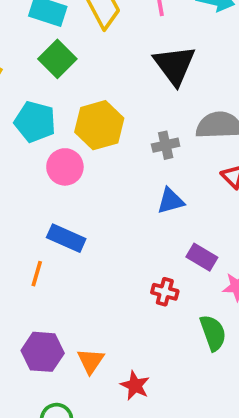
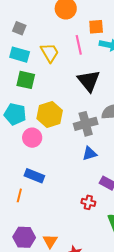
green square: (57, 59) -> (26, 80), turned -30
gray cross: (166, 145) -> (86, 124), size x1.6

